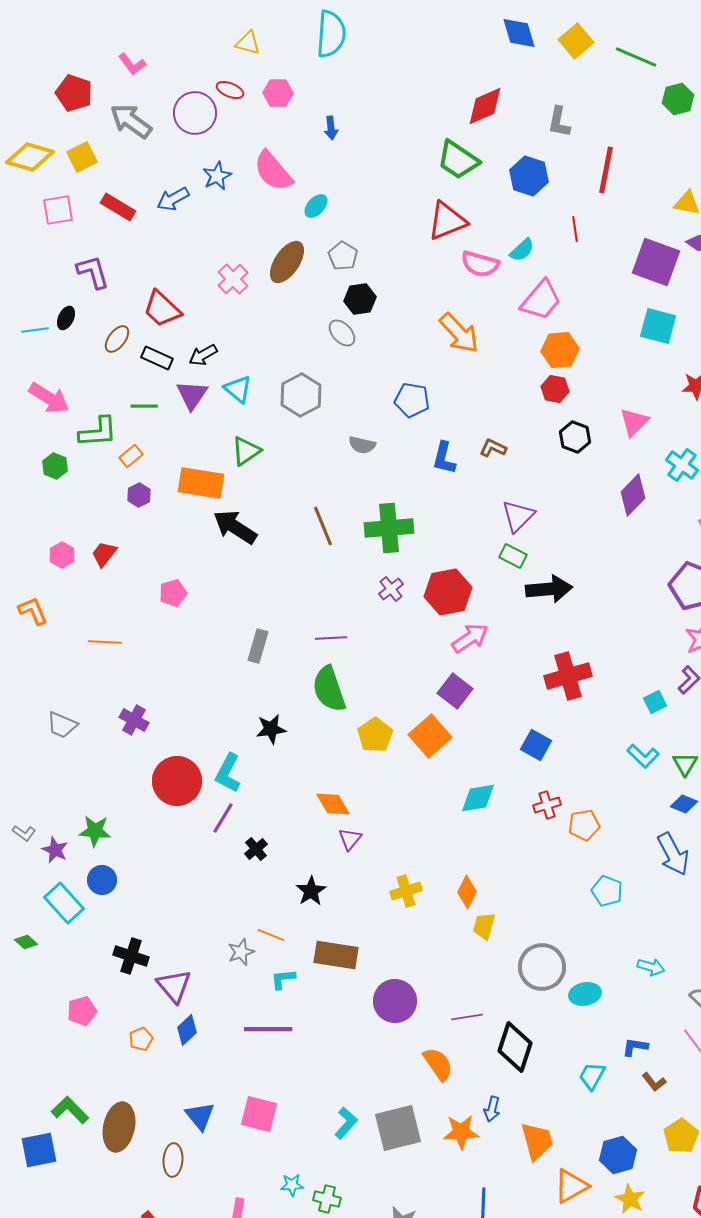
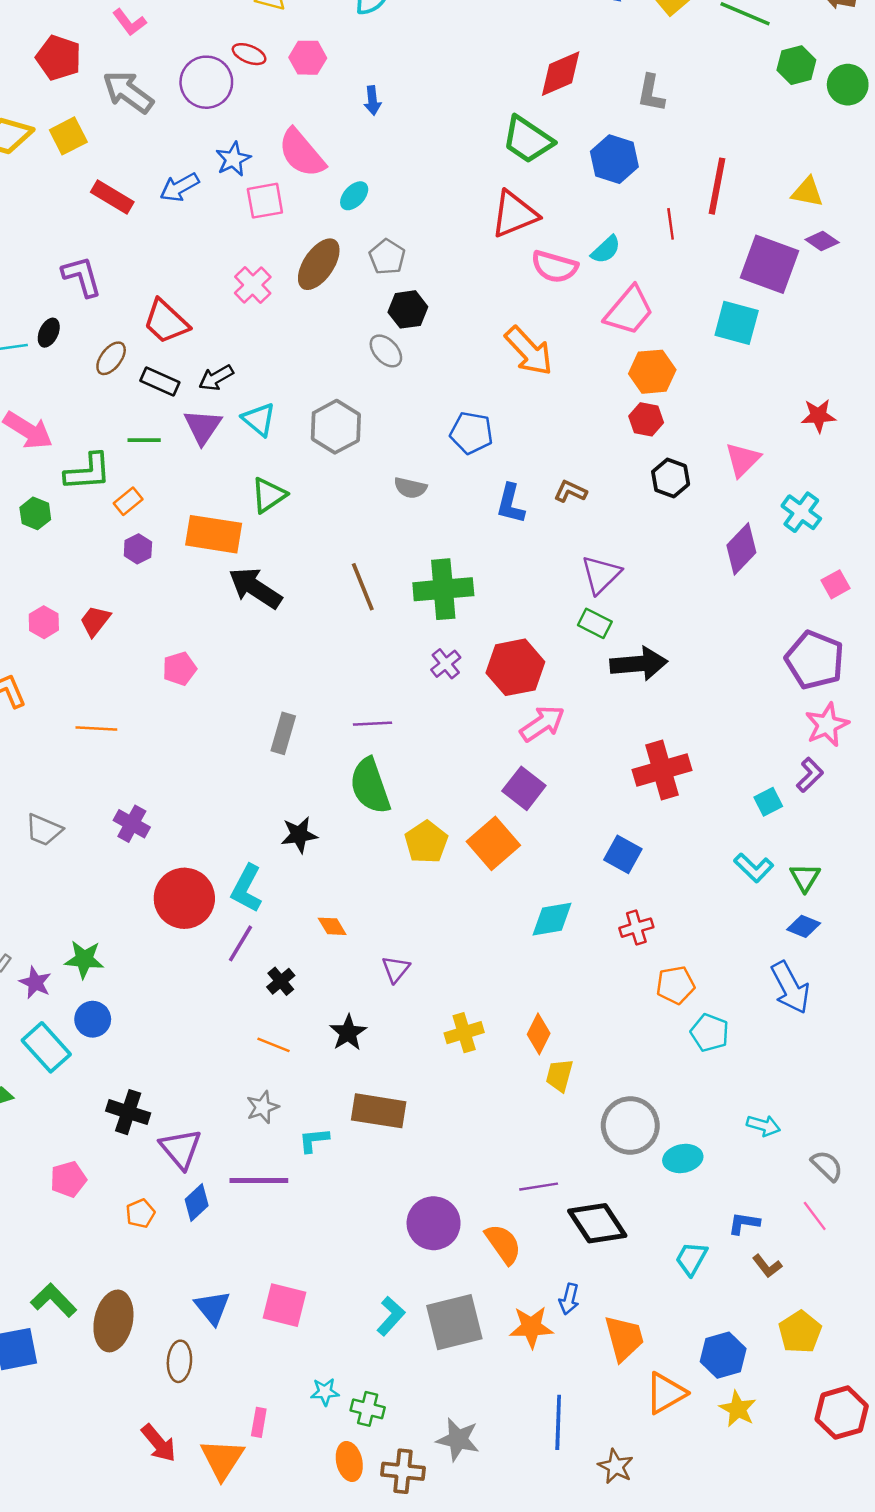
red line: (606, 170) -> (717, 186), moved
pink square: (58, 210) -> (265, 201), moved
cyan square: (658, 326) -> (737, 323), moved
orange diamond: (333, 804) -> (332, 926), moved, size x0.7
orange pentagon: (584, 825) -> (675, 985), moved
orange line: (271, 935) -> (274, 1045), moved
purple circle: (395, 1001) -> (434, 1223), moved
purple line: (268, 1029) -> (259, 1180), moved
black diamond: (515, 1047) -> (597, 1223), turned -51

